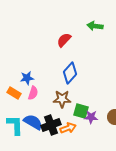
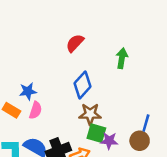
green arrow: (95, 26) -> (122, 58), moved, turned 91
brown star: (62, 99) -> (90, 114), moved

